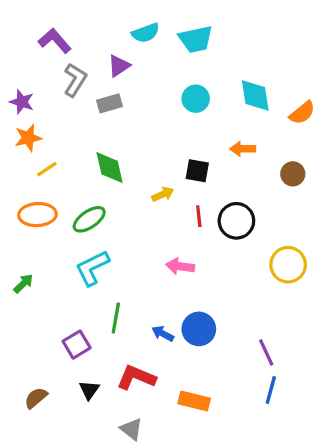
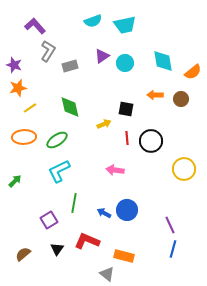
purple triangle: (119, 66) -> (102, 56), moved
brown circle: (293, 174) -> (181, 99), moved
gray triangle: (131, 429) -> (107, 274), moved

